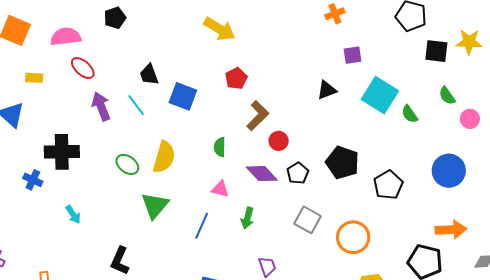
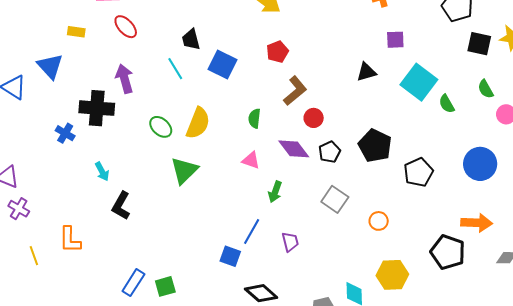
purple arrow: (101, 106) -> (125, 79), moved
blue line: (202, 226) -> (252, 231), moved
orange circle: (353, 237) -> (379, 221), size x0.6
black L-shape: (120, 261) -> (121, 206), moved

